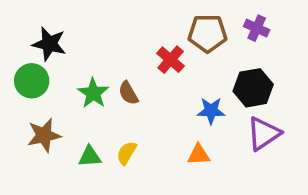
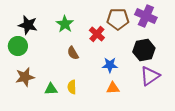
purple cross: (257, 28) -> (146, 16), size x1.5
green star: (93, 93) -> (65, 24), moved
blue star: (211, 111) -> (110, 65), moved
yellow semicircle: (127, 153) -> (72, 87), turned -32

